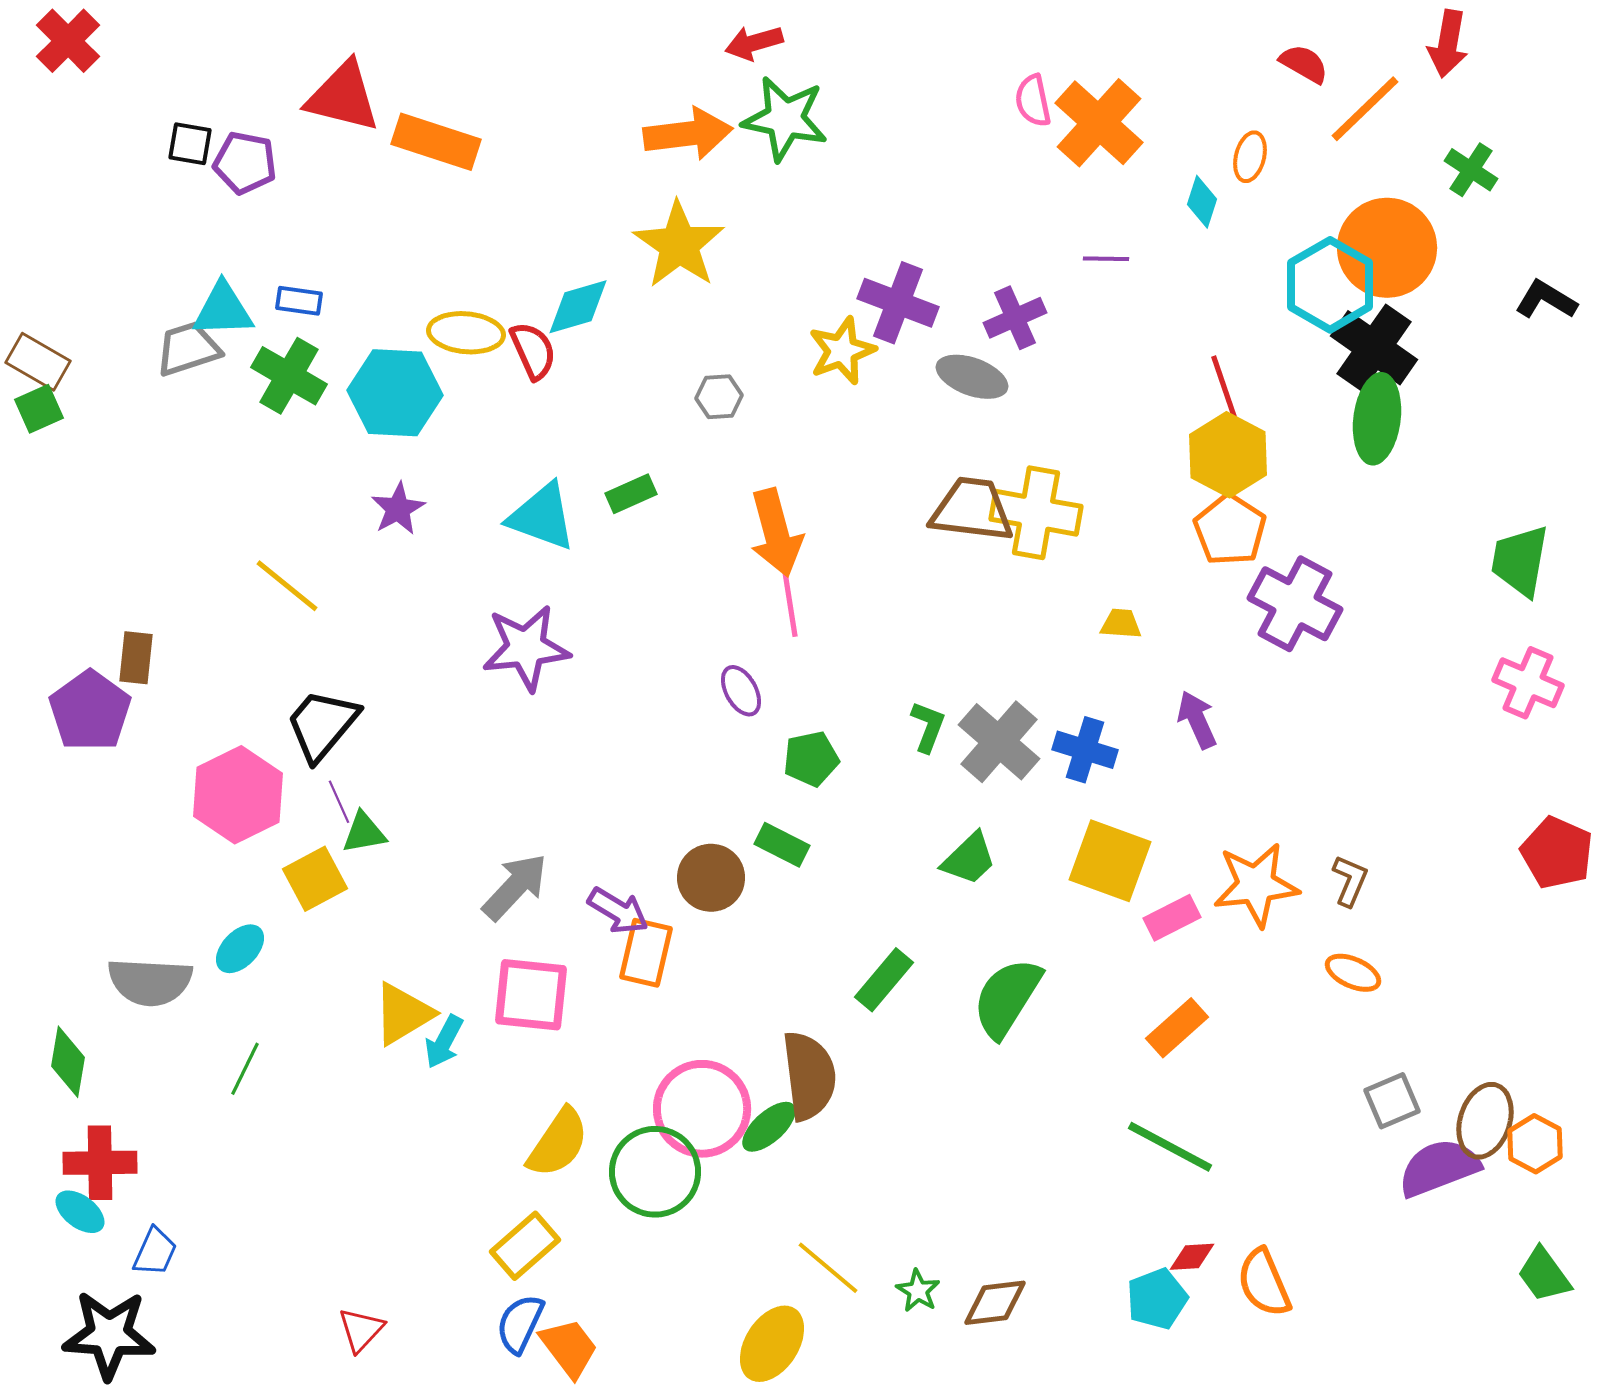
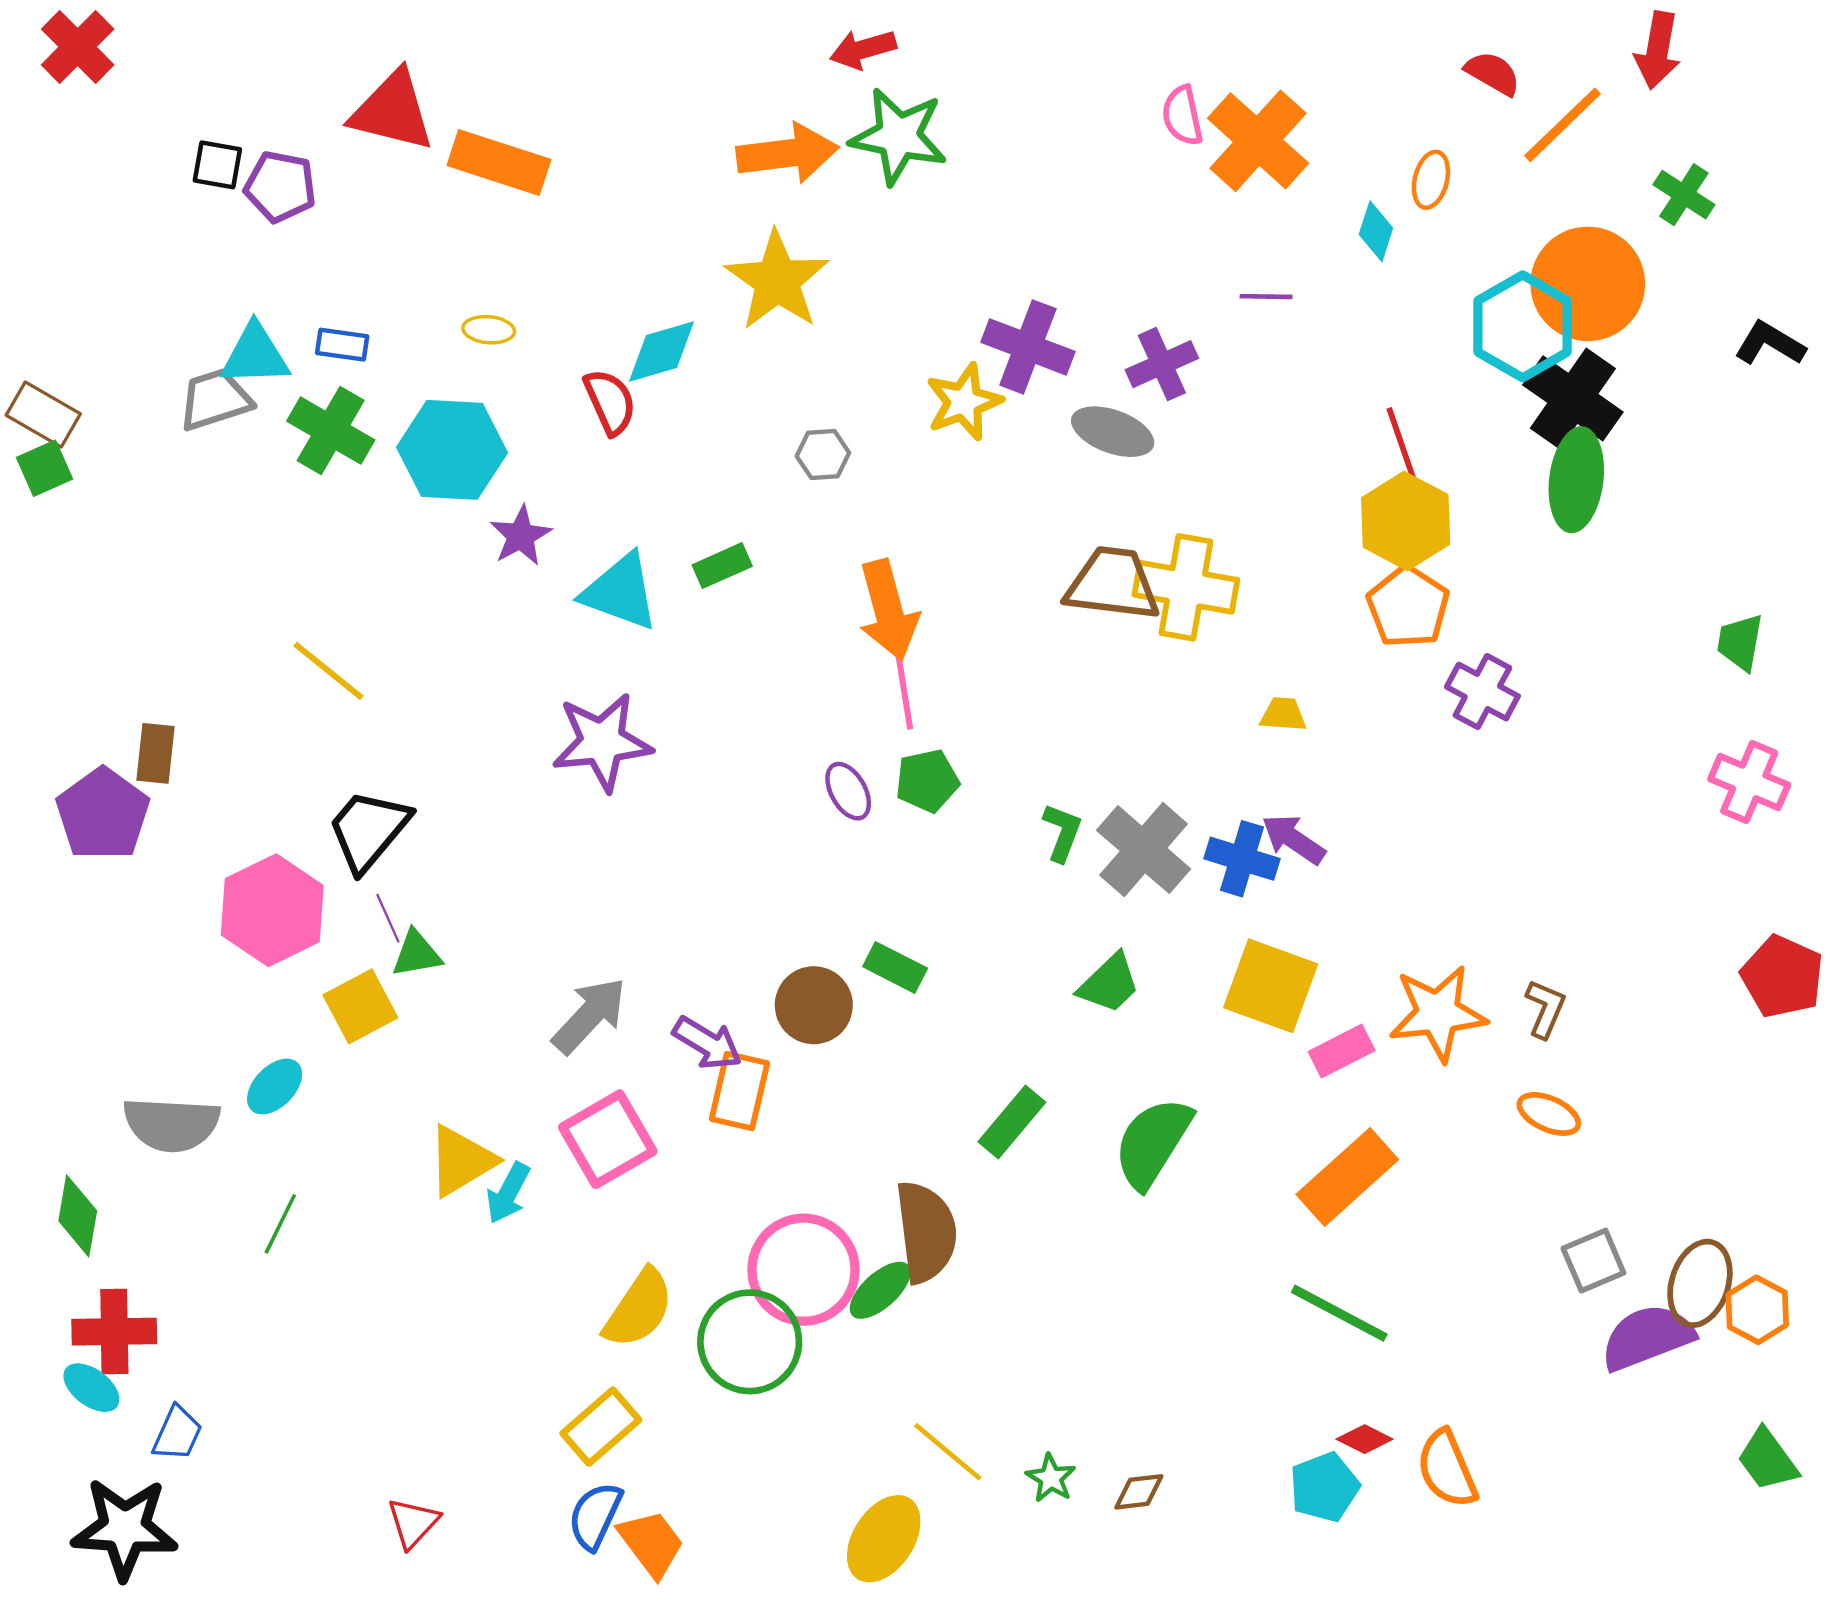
yellow ellipse: (466, 333) -> (489, 330), moved, size x0.6
purple star: (398, 509) -> (521, 536), moved
green trapezoid: (1520, 561) -> (1740, 642), size x0.7
purple cross: (1295, 604) -> (1482, 692), size x0.7
purple arrow: (1197, 720) -> (1294, 839), moved, turned -32
green pentagon: (811, 759) -> (927, 781), moved
pink square: (531, 995) -> (608, 1139), turned -36
orange rectangle: (1177, 1028) -> (1347, 1177), size x1.4
red diamond: (1192, 1257) -> (1365, 1439), turned 30
brown diamond: (995, 1303) -> (1139, 1492), size x0.7

